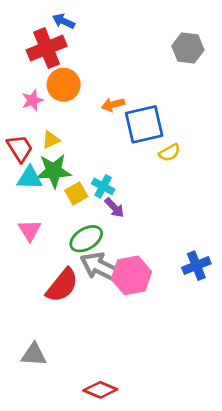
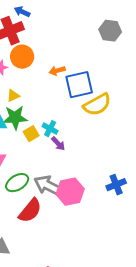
yellow semicircle: (170, 153) -> (97, 105), size x1.8
green ellipse: (86, 239) -> (17, 183), moved
red semicircle: (62, 285) -> (30, 211), moved

